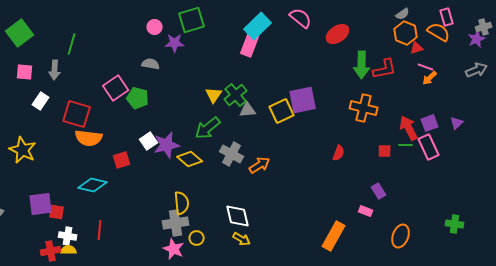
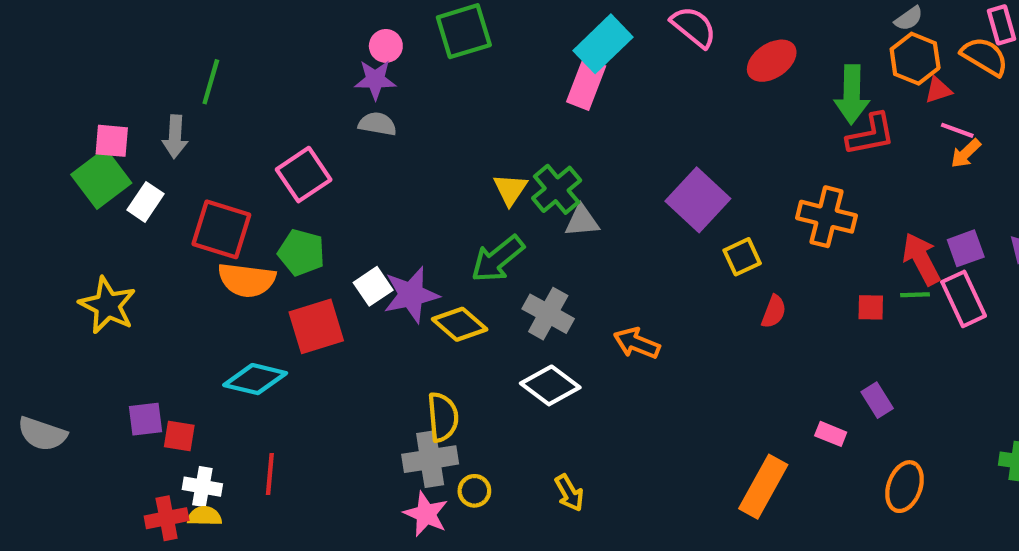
green square: (20, 33) -> (101, 179), moved
purple star: (175, 43) -> (375, 80), moved
green arrow: (362, 65) -> (852, 94), moved
green pentagon: (138, 98) -> (302, 253), moved
purple square: (303, 100) -> (698, 200), turned -36
yellow square: (282, 111) -> (742, 257), moved, size x0.7
red square: (122, 160) -> (316, 326), size x1.5
orange arrow: (260, 165) -> (637, 343), moved, turned -125
purple rectangle: (379, 191) -> (877, 400), moved
purple square: (41, 204) -> (145, 419), size x0.7
white diamond: (238, 216) -> (550, 385), moved, turned -40
yellow arrow: (242, 239) -> (569, 493), turned 30

